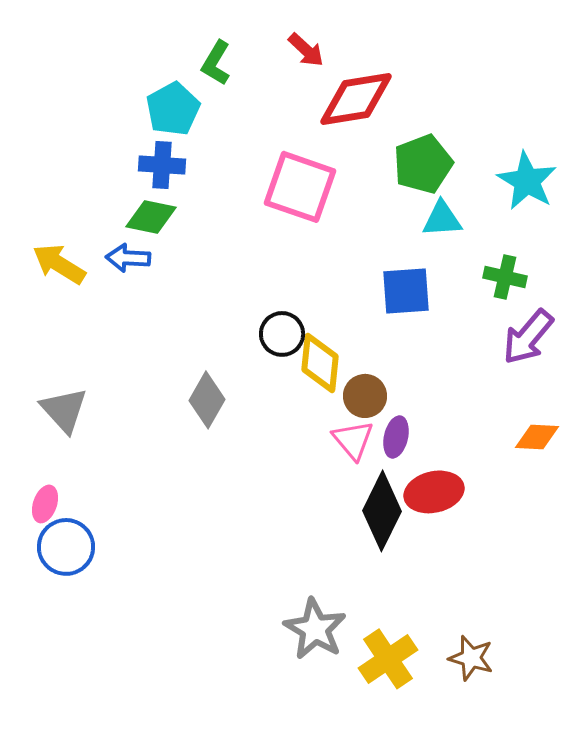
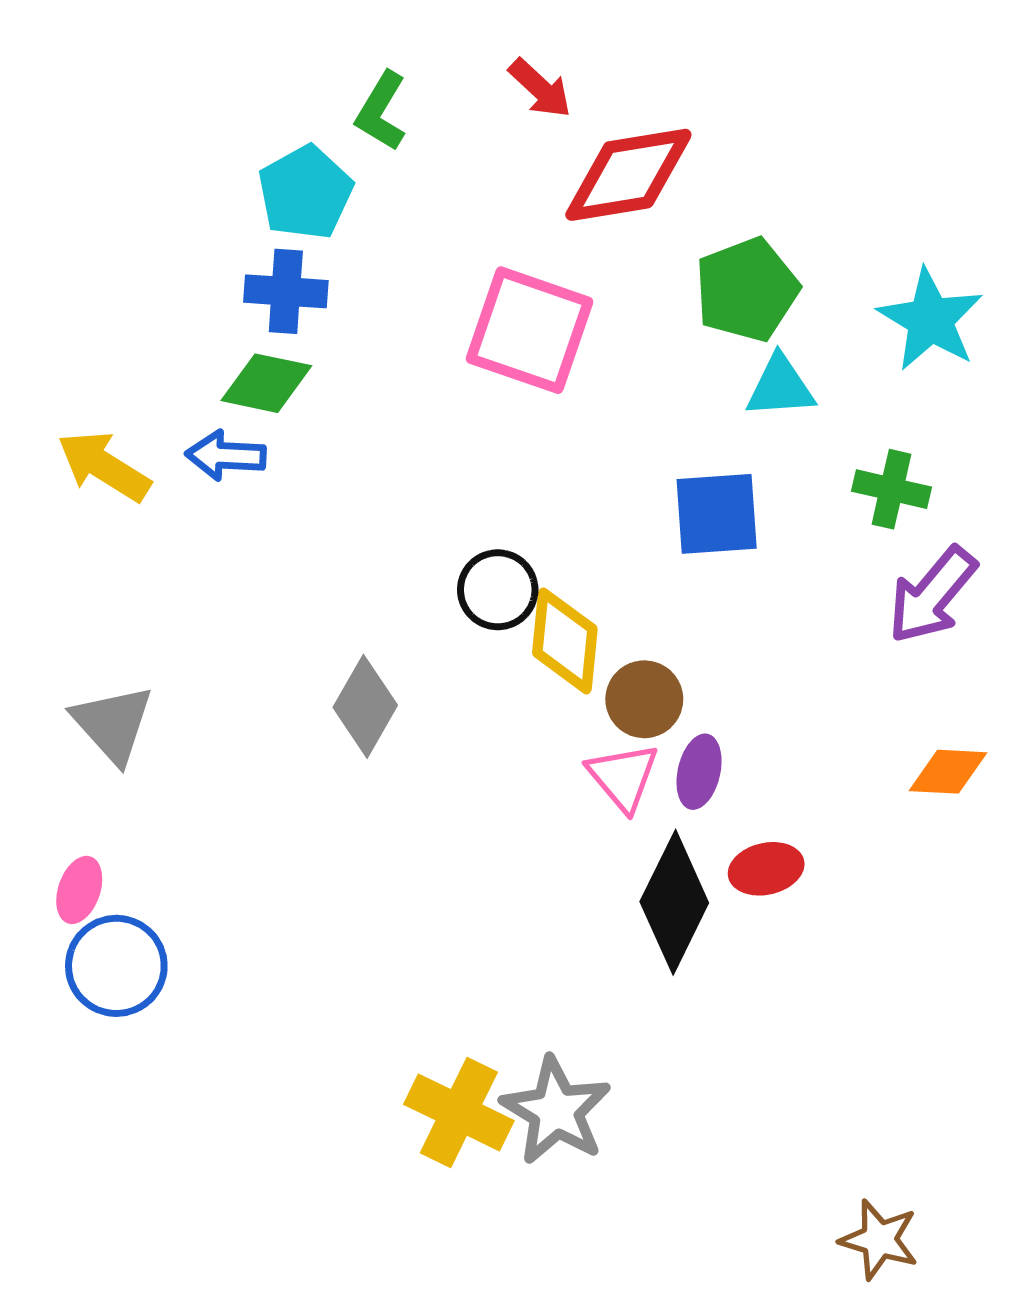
red ellipse: (434, 492) -> (766, 869), size x0.7
brown star: (471, 658) -> (879, 1240), moved
yellow cross: (388, 659) -> (459, 1112), moved, turned -30

